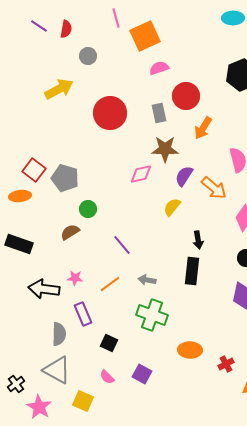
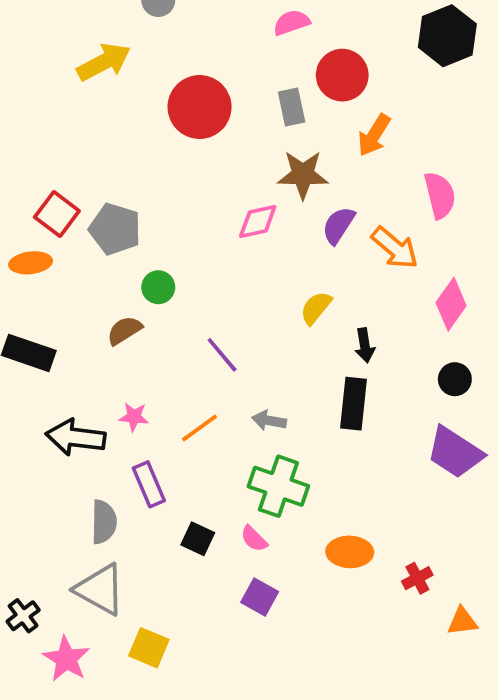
yellow semicircle: (172, 207) -> (316, 308), moved
pink semicircle: (107, 377) -> (254, 539), moved

